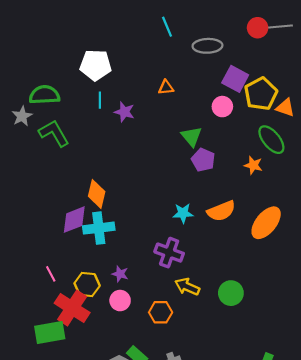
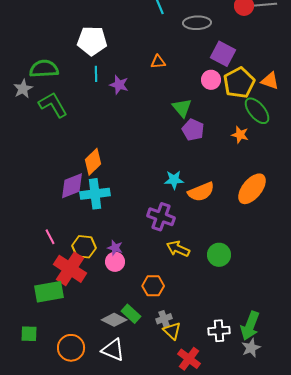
yellow pentagon: (261, 94) -> (239, 83), moved
orange diamond: (97, 194) -> (93, 162), turned 32
orange semicircle: (221, 211) -> (201, 192), moved
purple star: (120, 274) -> (115, 248), moved
orange hexagon: (161, 312) -> (153, 286), moved

